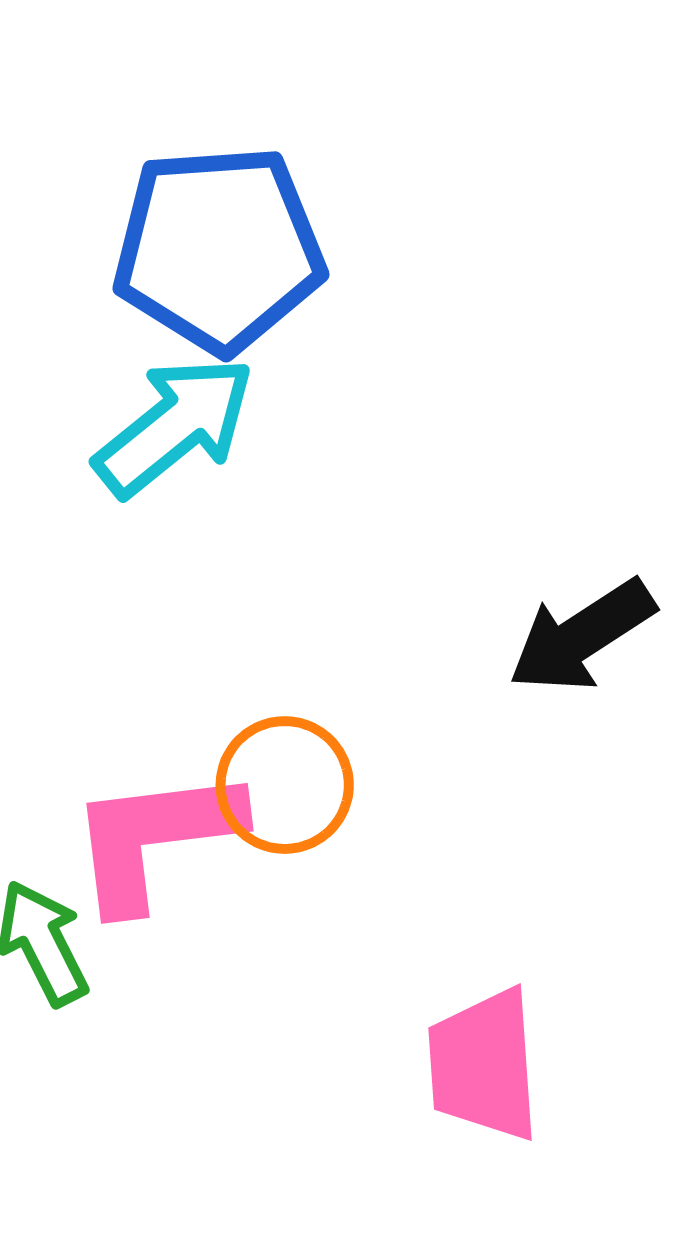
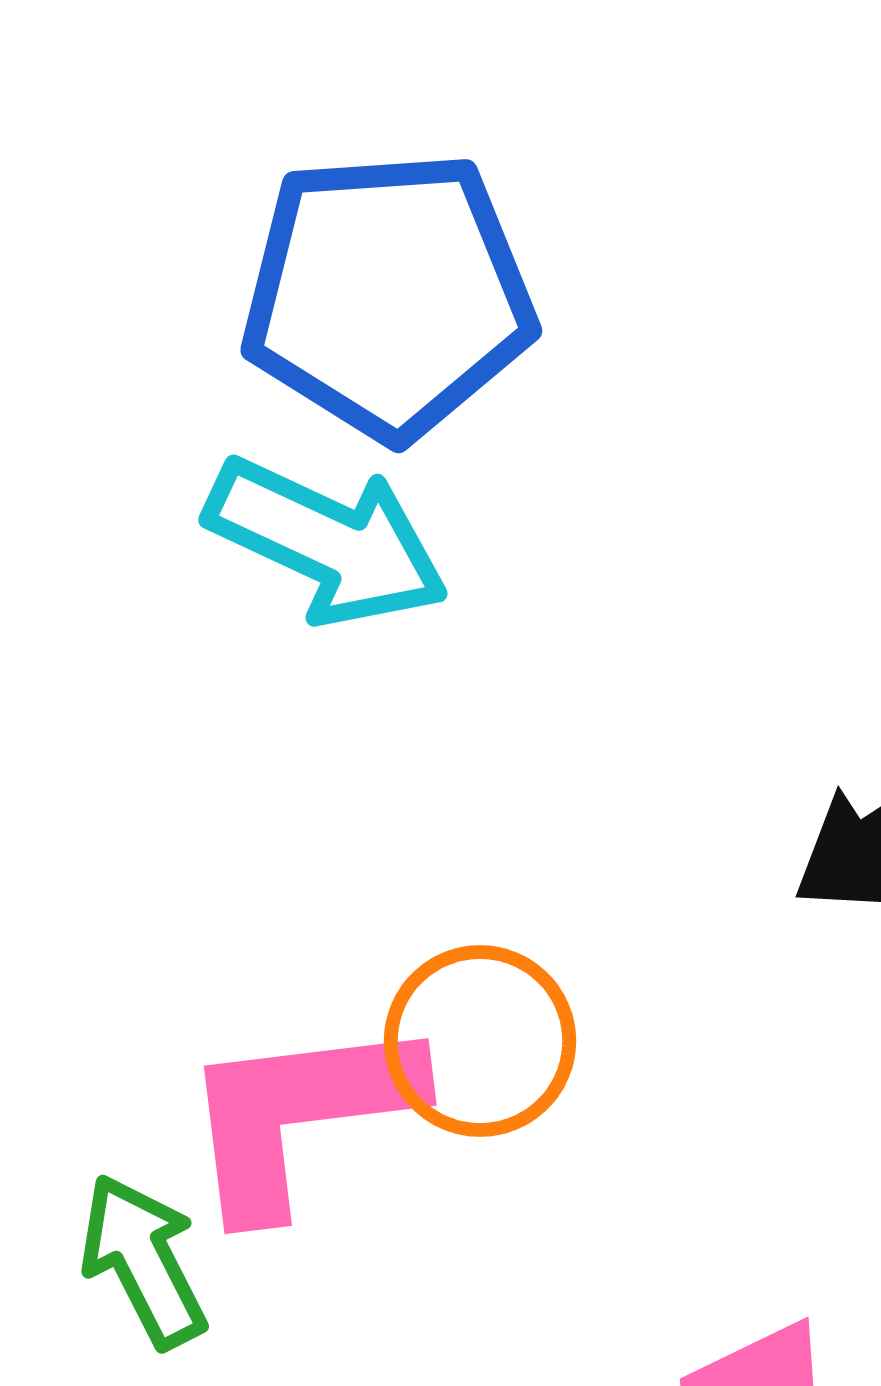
cyan arrow: (175, 426) -> (327, 541), turned 64

